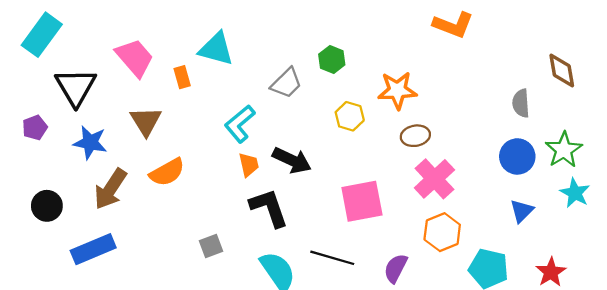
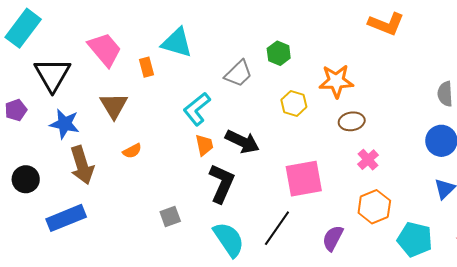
orange semicircle: (167, 172) -> (132, 151), size x0.6
pink cross: (434, 179) -> (368, 160), size x0.6
brown arrow: (110, 189) -> (82, 165), turned -51
black L-shape: (269, 208) -> (222, 183), turned 42
black line: (332, 258) -> (277, 228), turned -72

